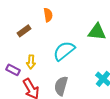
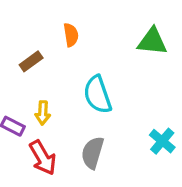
green triangle: (97, 32) -> (152, 41), moved
cyan semicircle: (64, 51) -> (98, 95), turned -70

